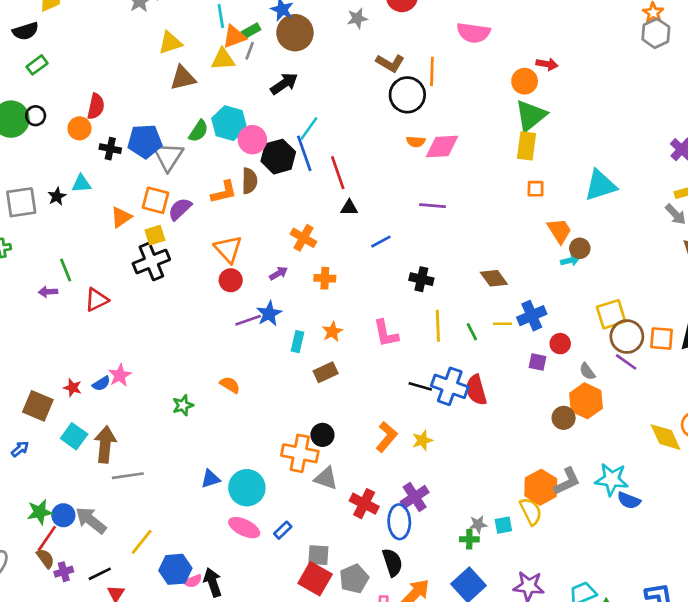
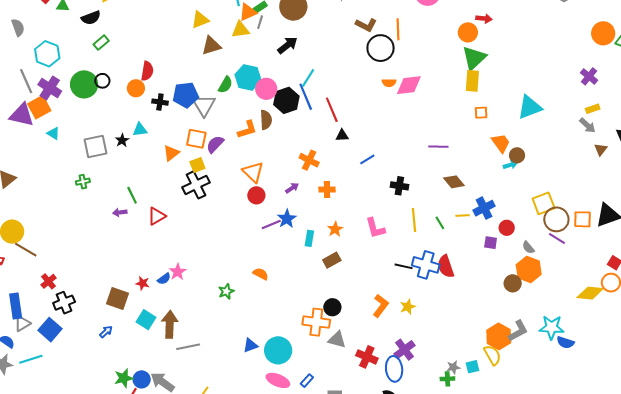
purple line: (433, 206) -> (438, 147), moved
yellow diamond: (666, 437) -> (590, 293), turned -56

